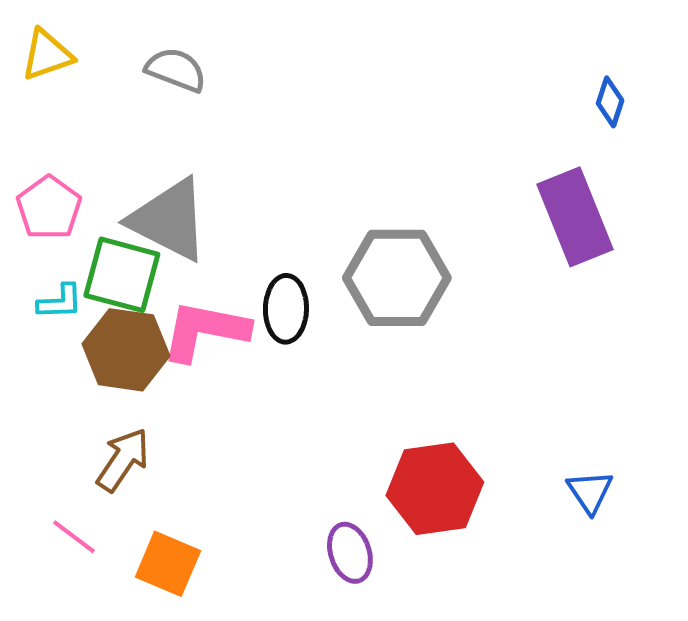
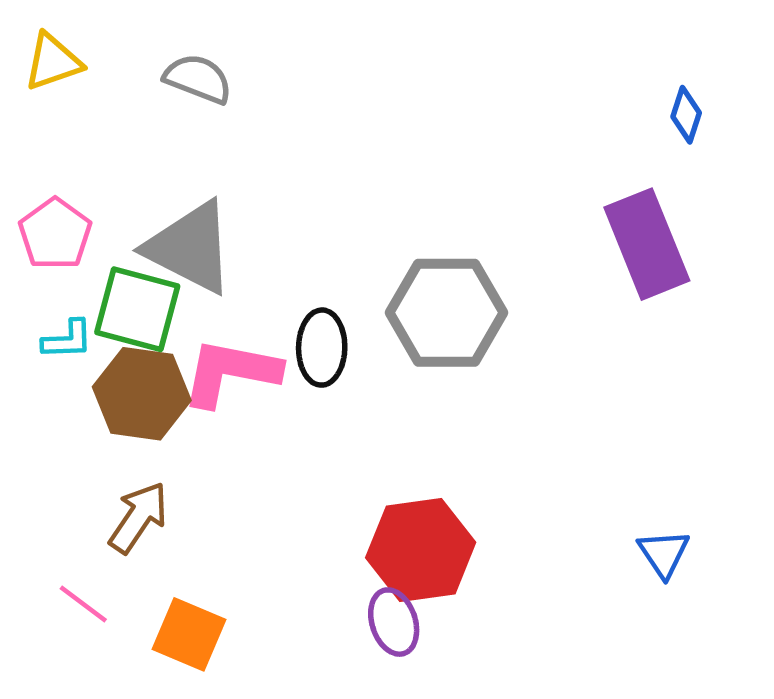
red hexagon: (435, 489) -> (421, 550), moved

